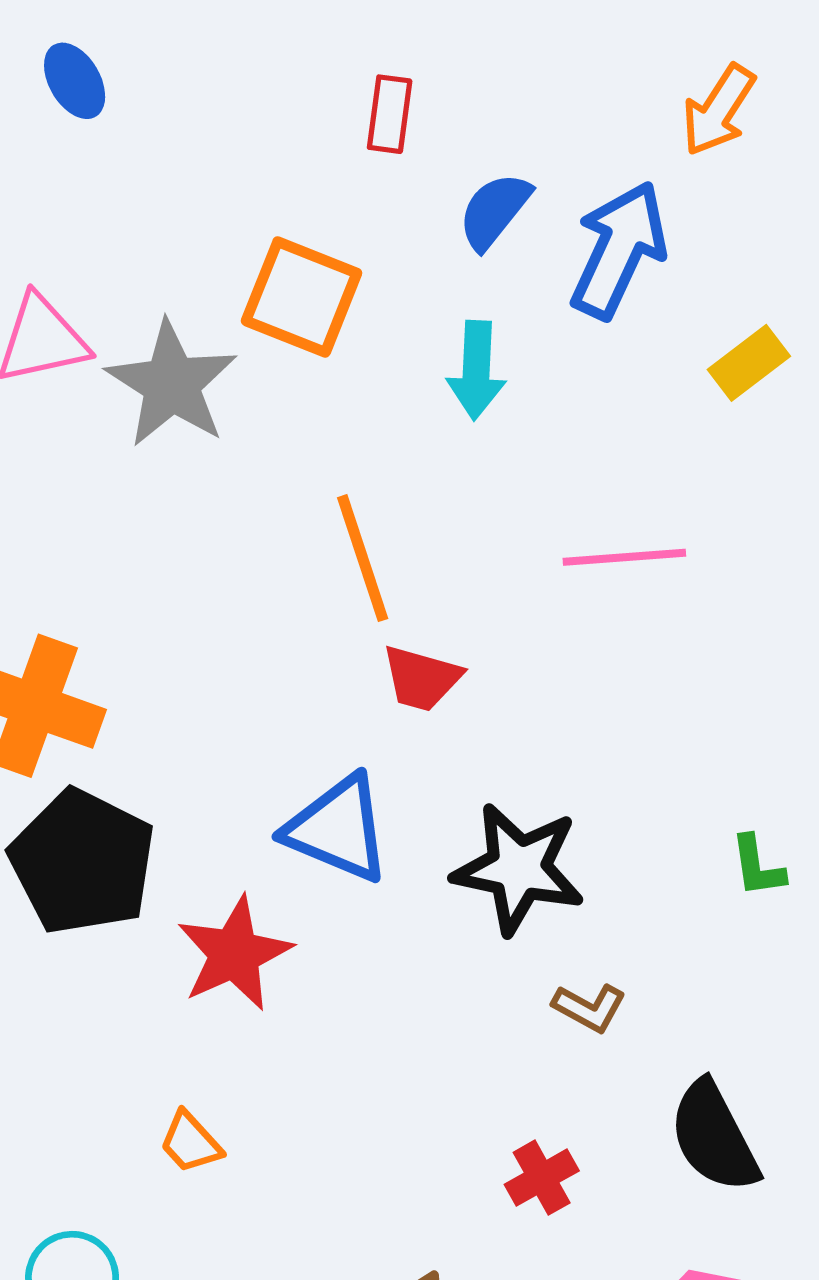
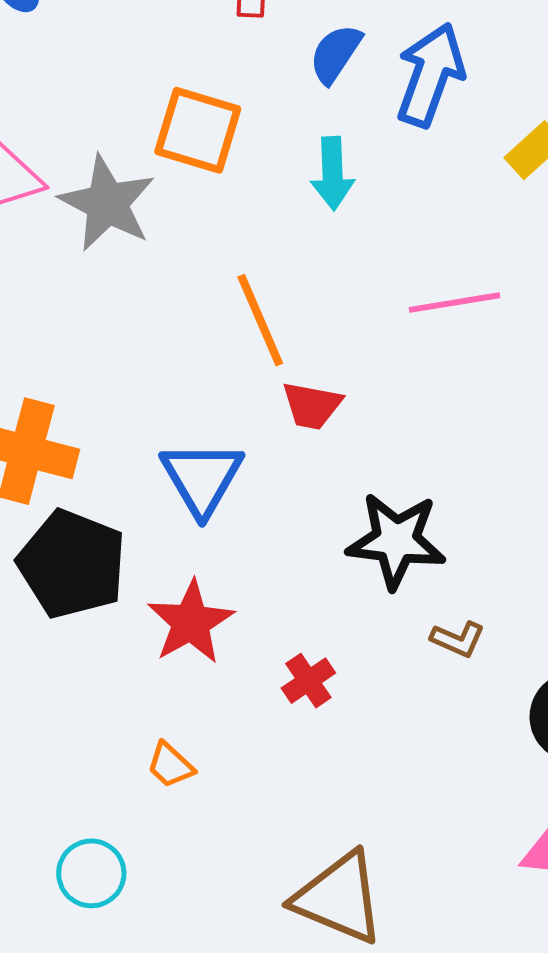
blue triangle: (338, 829) -> (202, 478), moved, turned 42
red cross: (542, 1178) -> (308, 681), moved

